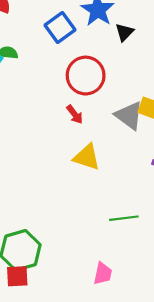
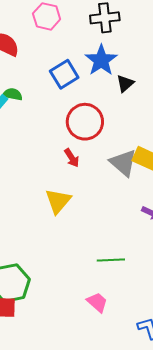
yellow triangle: (87, 157) -> (58, 201), moved, turned 48
pink trapezoid: (103, 274) -> (97, 302), moved, turned -65

